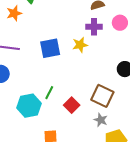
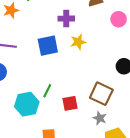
purple cross: (94, 27) -> (66, 19), moved
red square: (72, 105) -> (70, 103), turned 35

